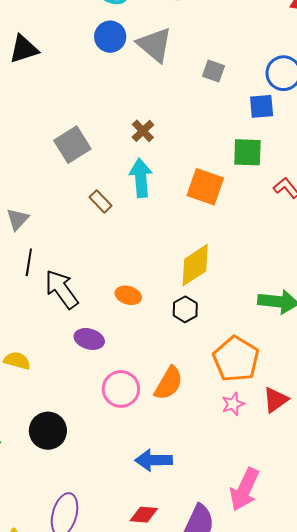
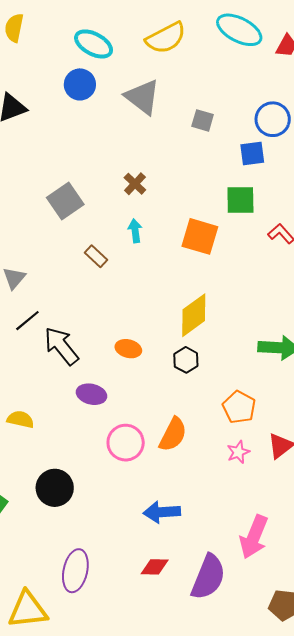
blue circle: (110, 37) -> (80, 84), moved
cyan arrow: (141, 178) -> (135, 231), size x0.6
black line: (29, 262) -> (27, 321), turned 44
orange pentagon: (236, 359) -> (239, 407), size x0.7

